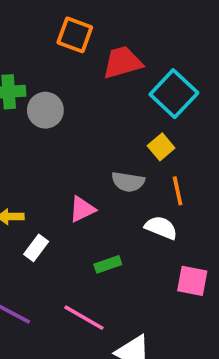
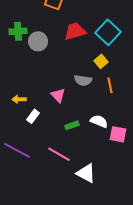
red trapezoid: (122, 62) -> (75, 31), moved
pink triangle: (82, 209) -> (58, 95), turned -49
white semicircle: (161, 228) -> (99, 121), moved

